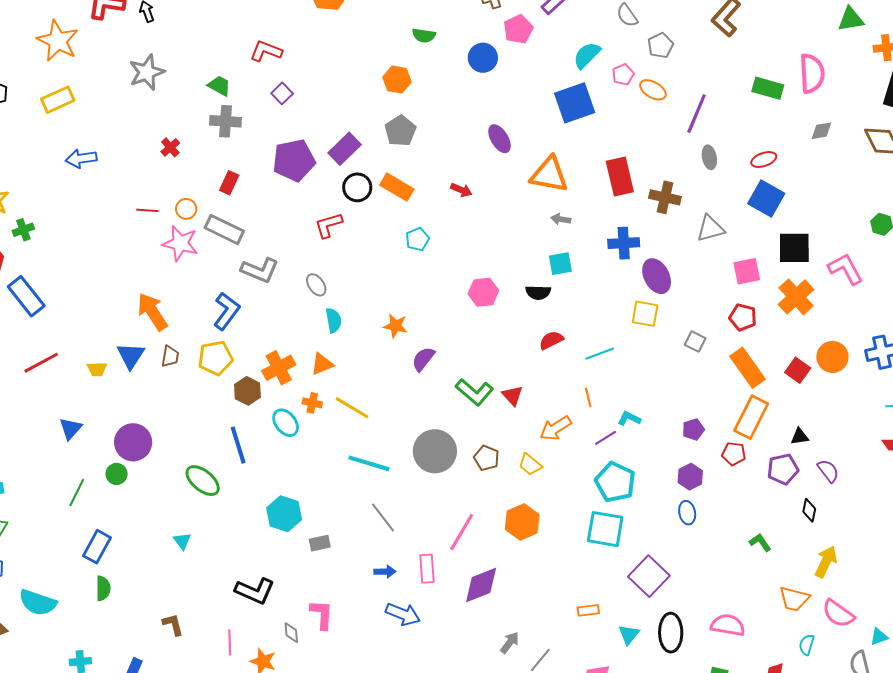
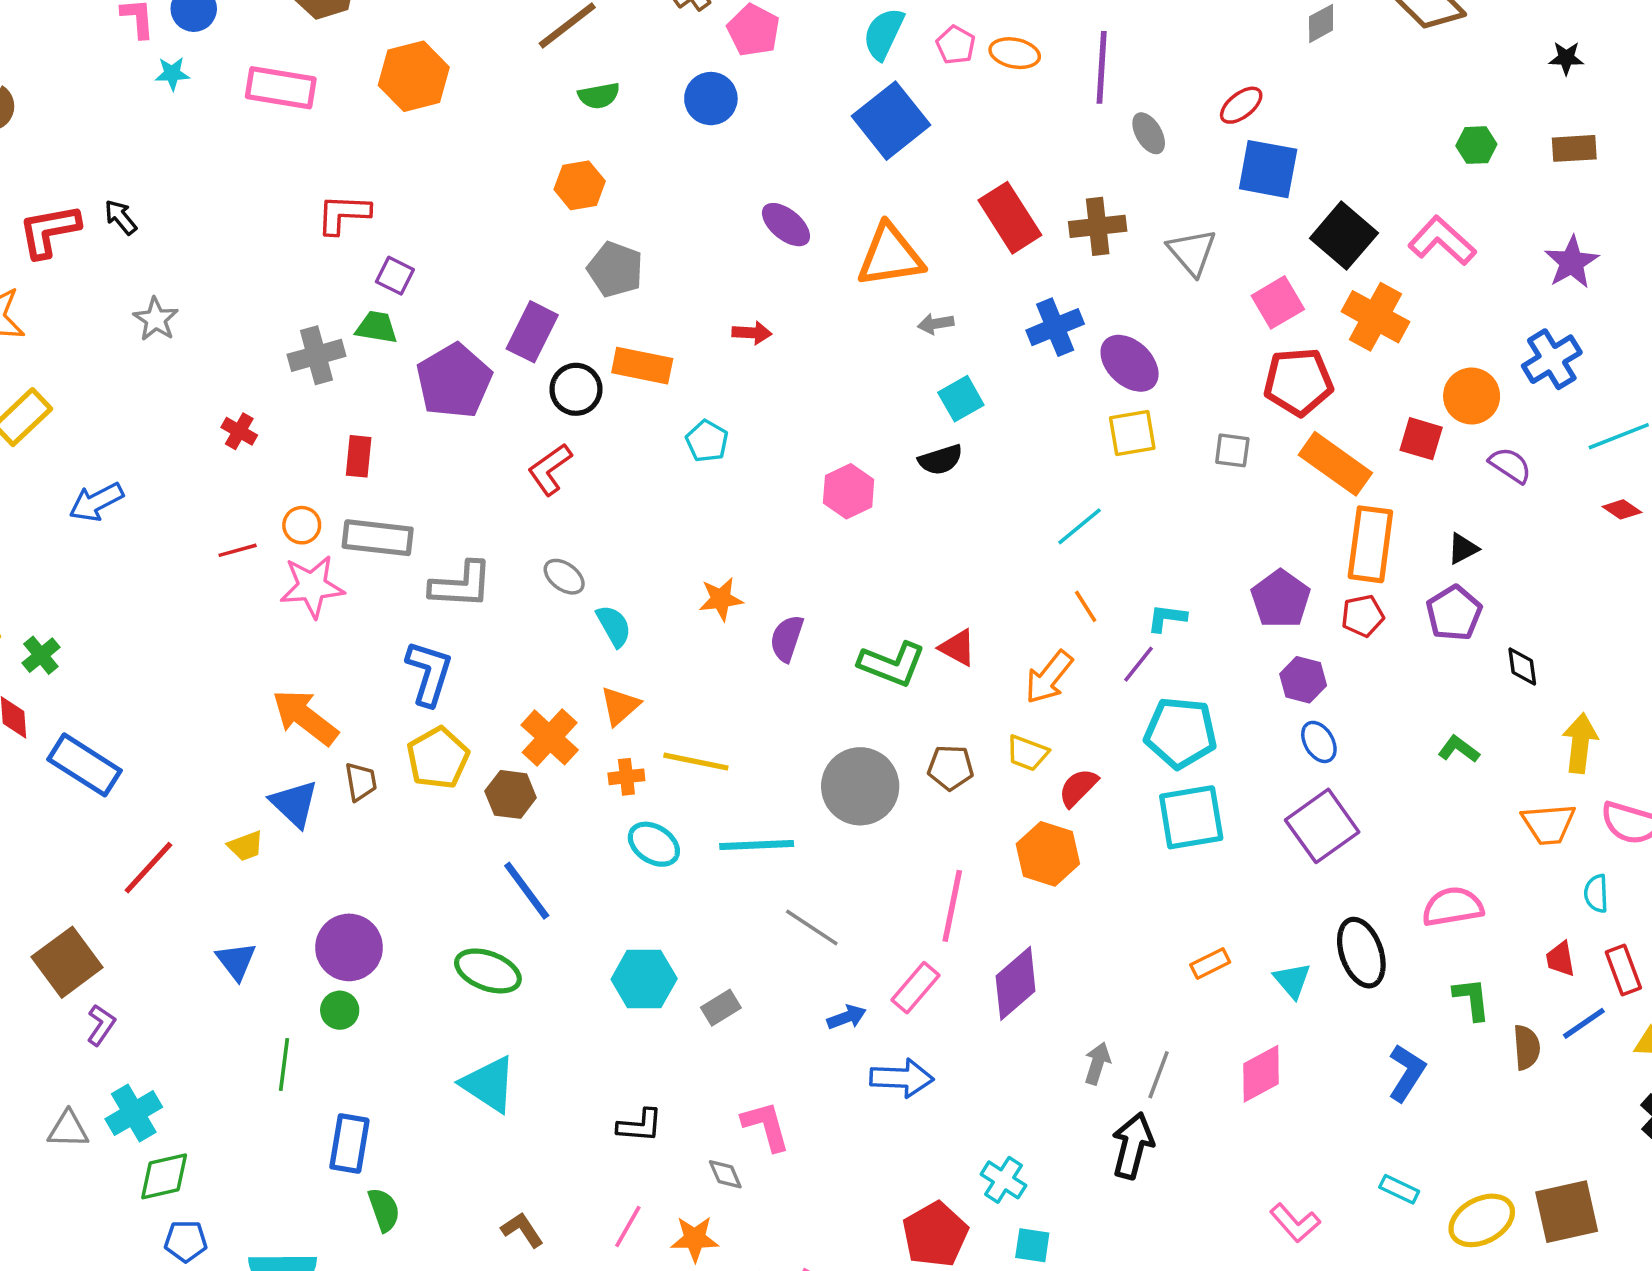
gray star: (147, 72) -> (156, 319), size x0.7
green trapezoid: (219, 86) -> (377, 327), moved
gray triangle: (710, 228) -> (1192, 252), turned -36
black square: (794, 248) -> (1344, 236), turned -30
red pentagon: (743, 317) -> (1298, 382), size x1.4
red semicircle: (551, 340) -> (1078, 788), moved
cyan ellipse: (286, 423) -> (654, 844), moved
purple pentagon: (693, 429) -> (1281, 599), size x1.5
purple semicircle: (828, 471) -> (1510, 465), moved
cyan triangle: (182, 541) -> (489, 1084), size x1.8
pink rectangle: (427, 569) -> (915, 988), turned 64
purple square: (649, 576) -> (1322, 826), moved, turned 30
black L-shape: (255, 591) -> (640, 1126), size x0.7
pink line: (230, 642) -> (628, 1227), turned 50

